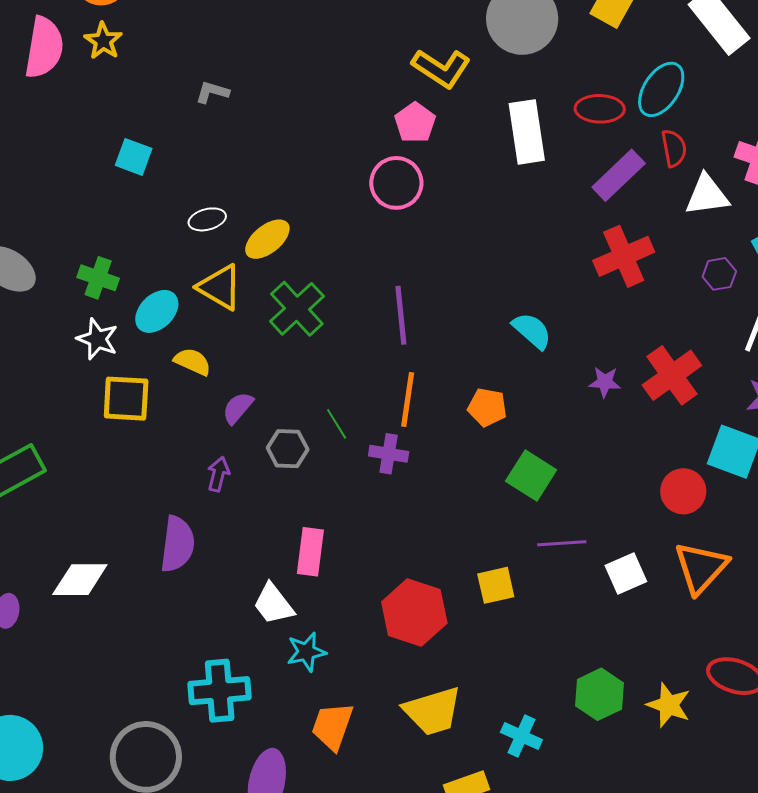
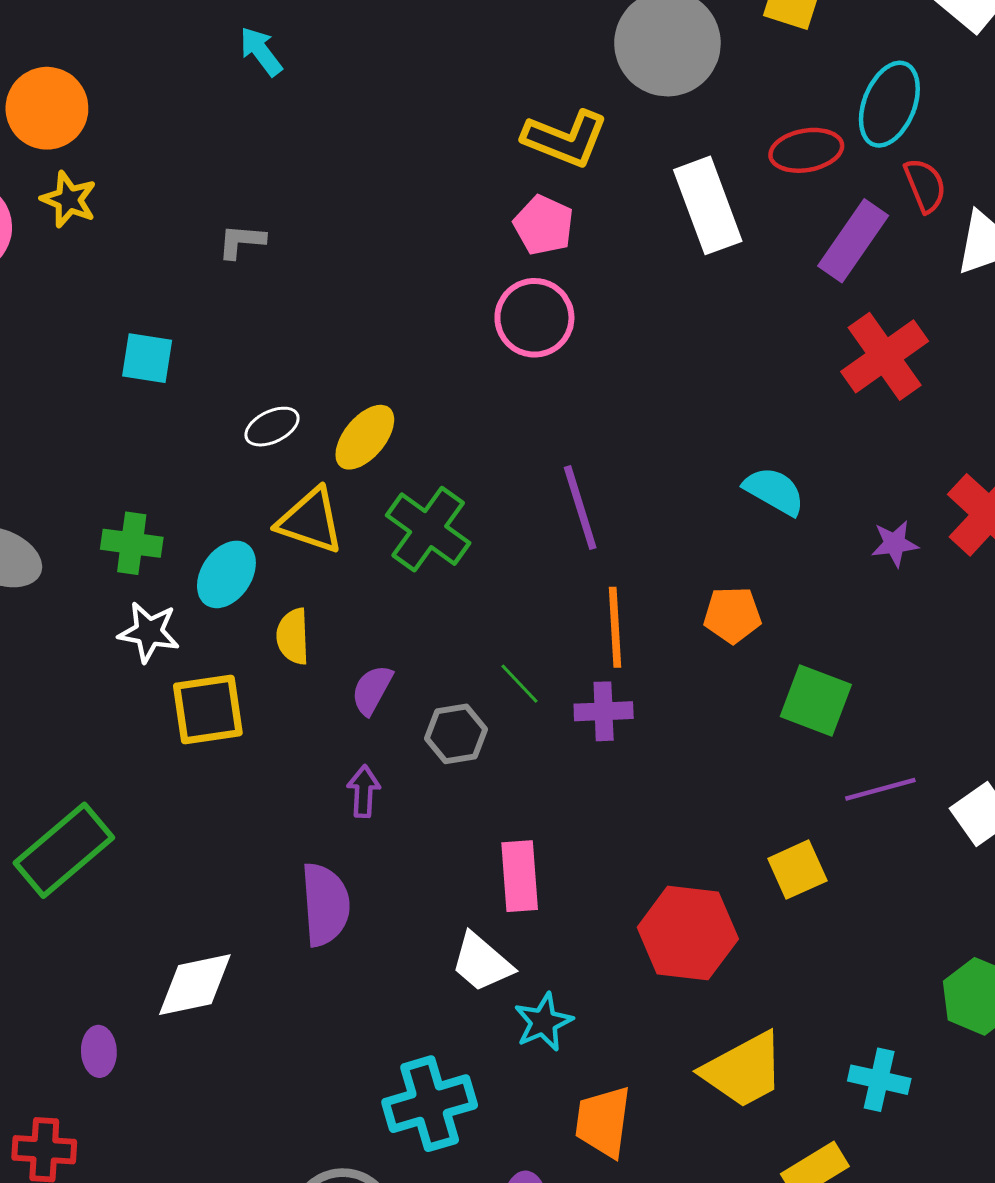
yellow semicircle: (193, 362) -> (293, 636), turned -105

